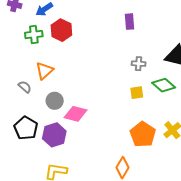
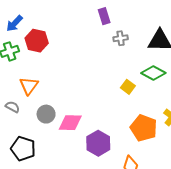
gray cross: (139, 64) -> (121, 38), moved
yellow square: (137, 93) -> (128, 87), turned -32
purple hexagon: (54, 135) -> (98, 143), moved

